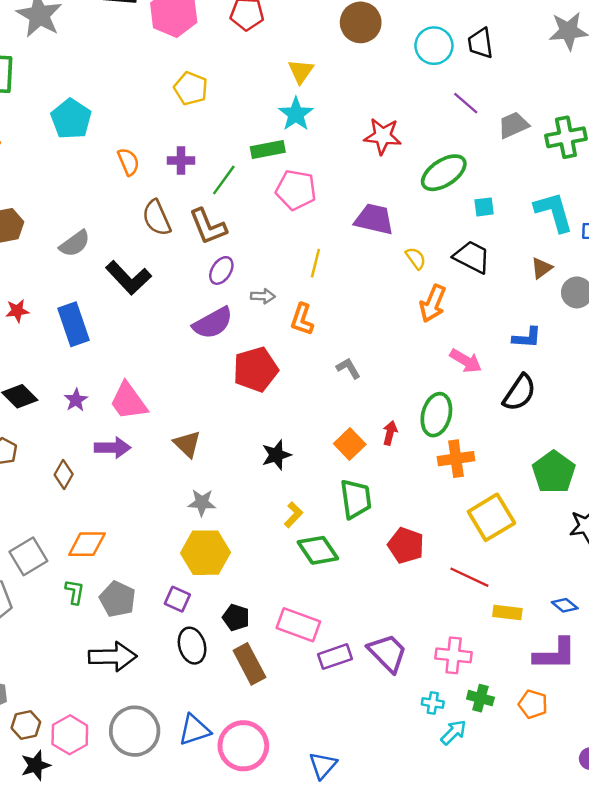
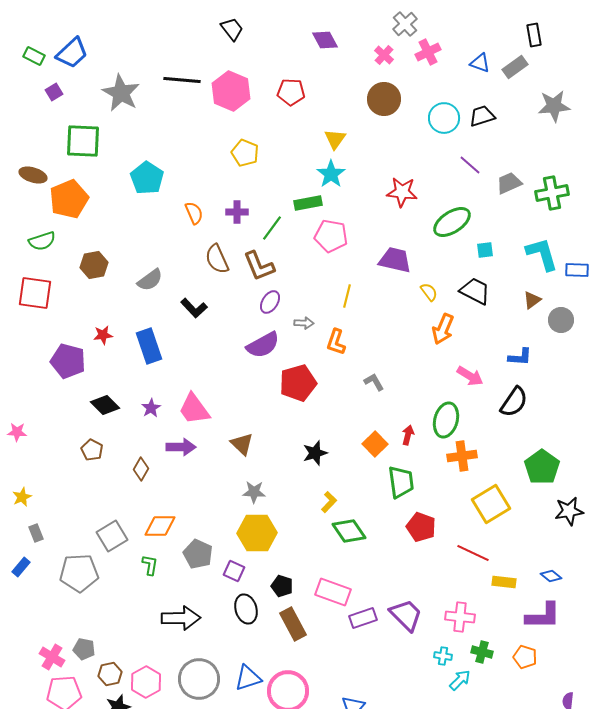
black trapezoid: (480, 43) -> (482, 116), turned 80
black L-shape: (128, 278) -> (194, 308), size x0.7
green trapezoid: (356, 499) -> (401, 482), moved
gray pentagon: (117, 599) -> (198, 554), moved

